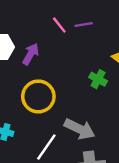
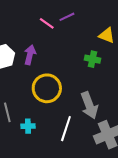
gray arrow: (80, 129) -> (89, 105), turned 60

